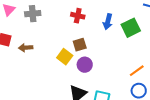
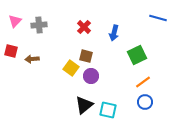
red cross: (78, 16) -> (84, 27), turned 32
green square: (131, 28) -> (137, 55), moved
brown square: (80, 45) -> (86, 56), turned 32

